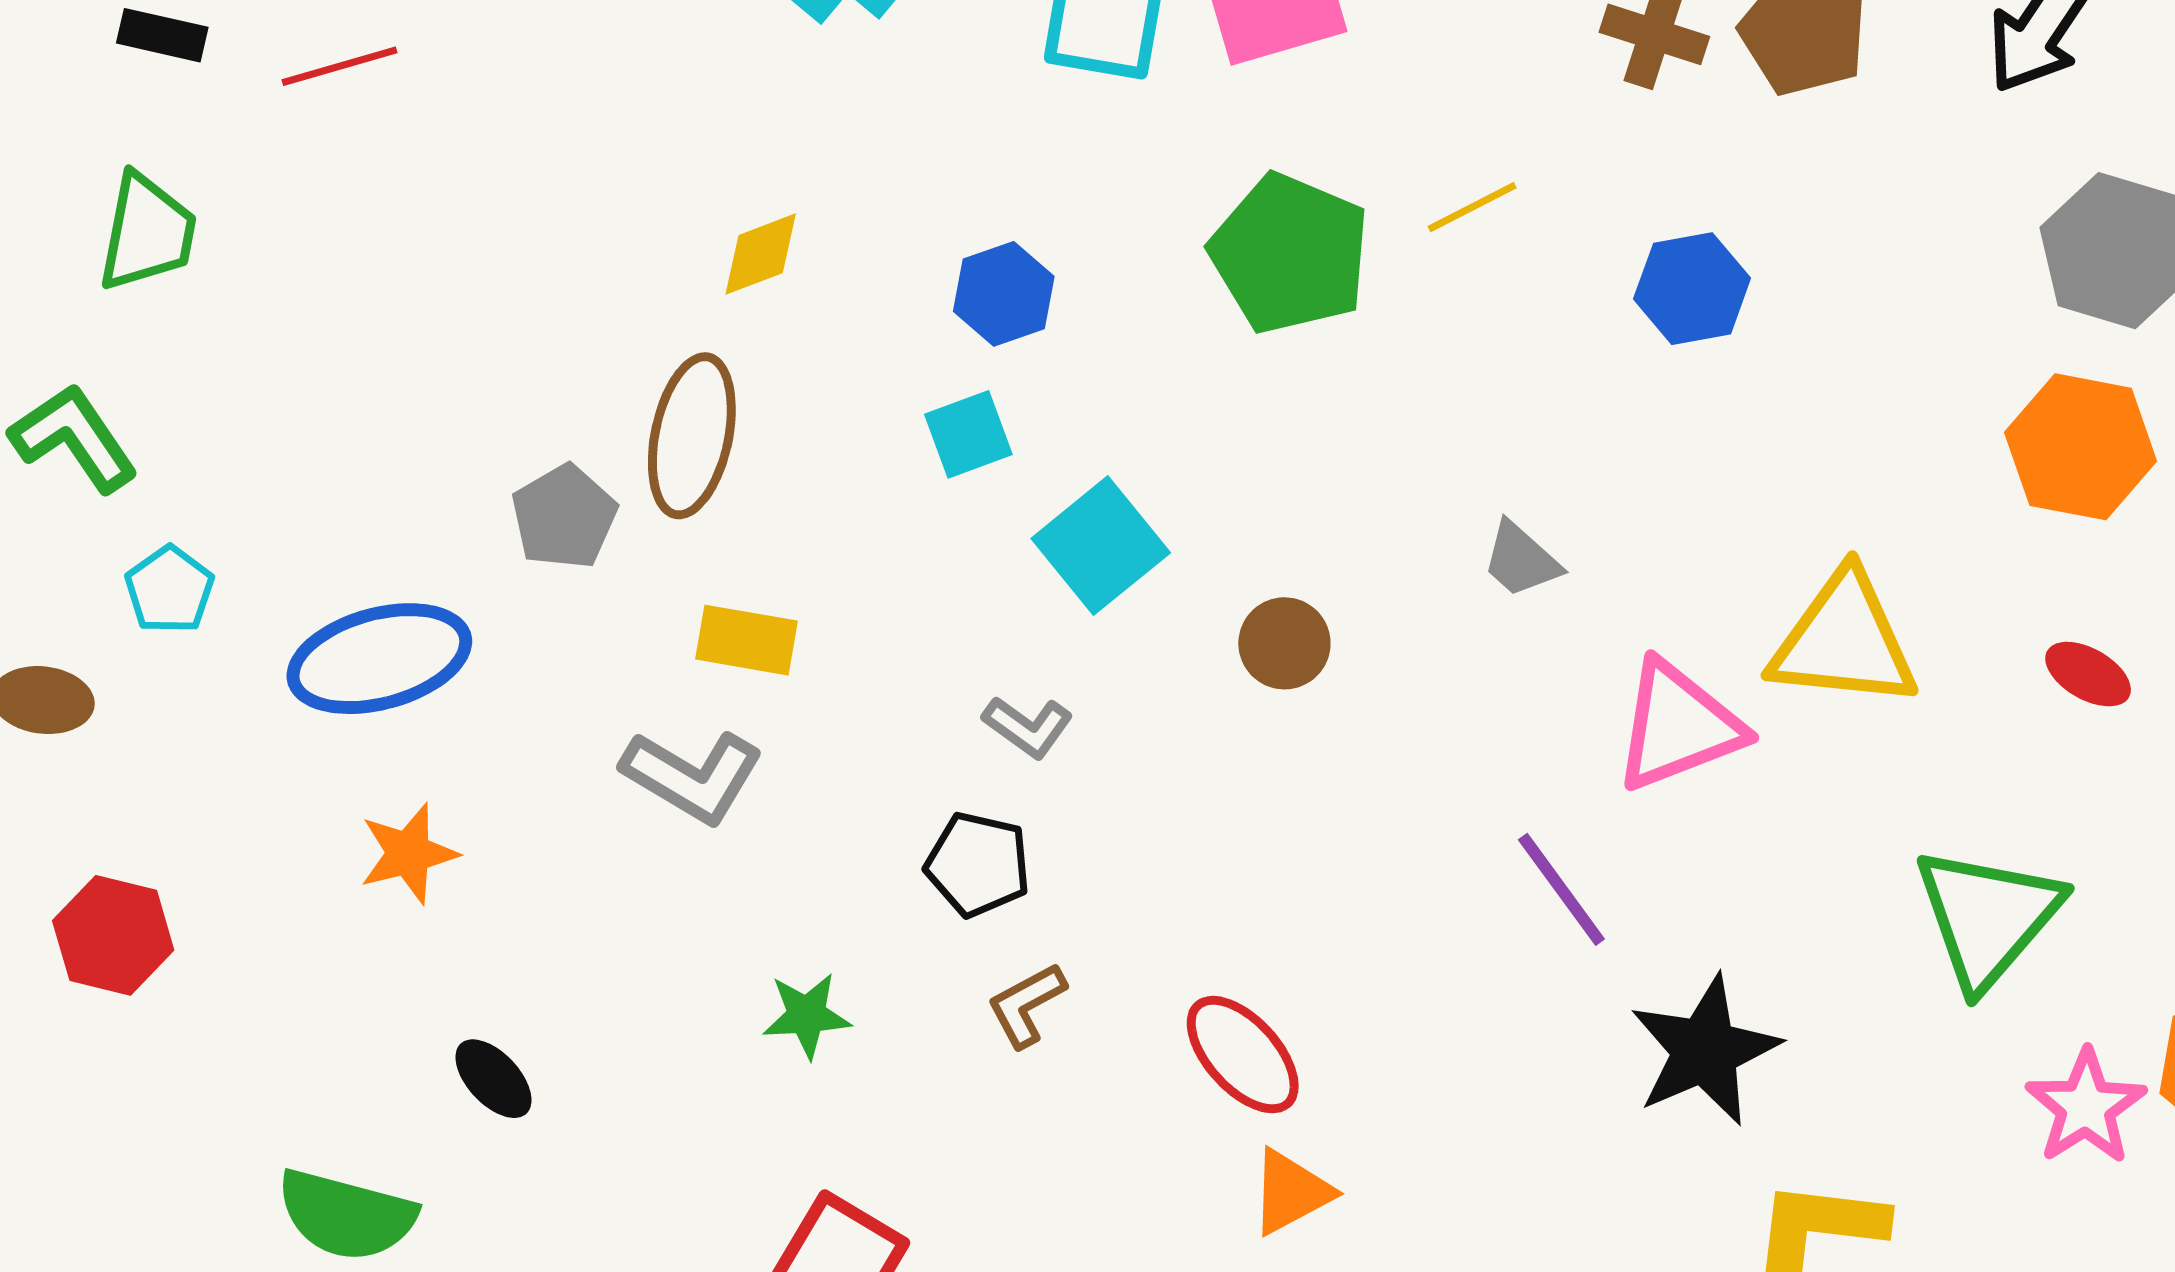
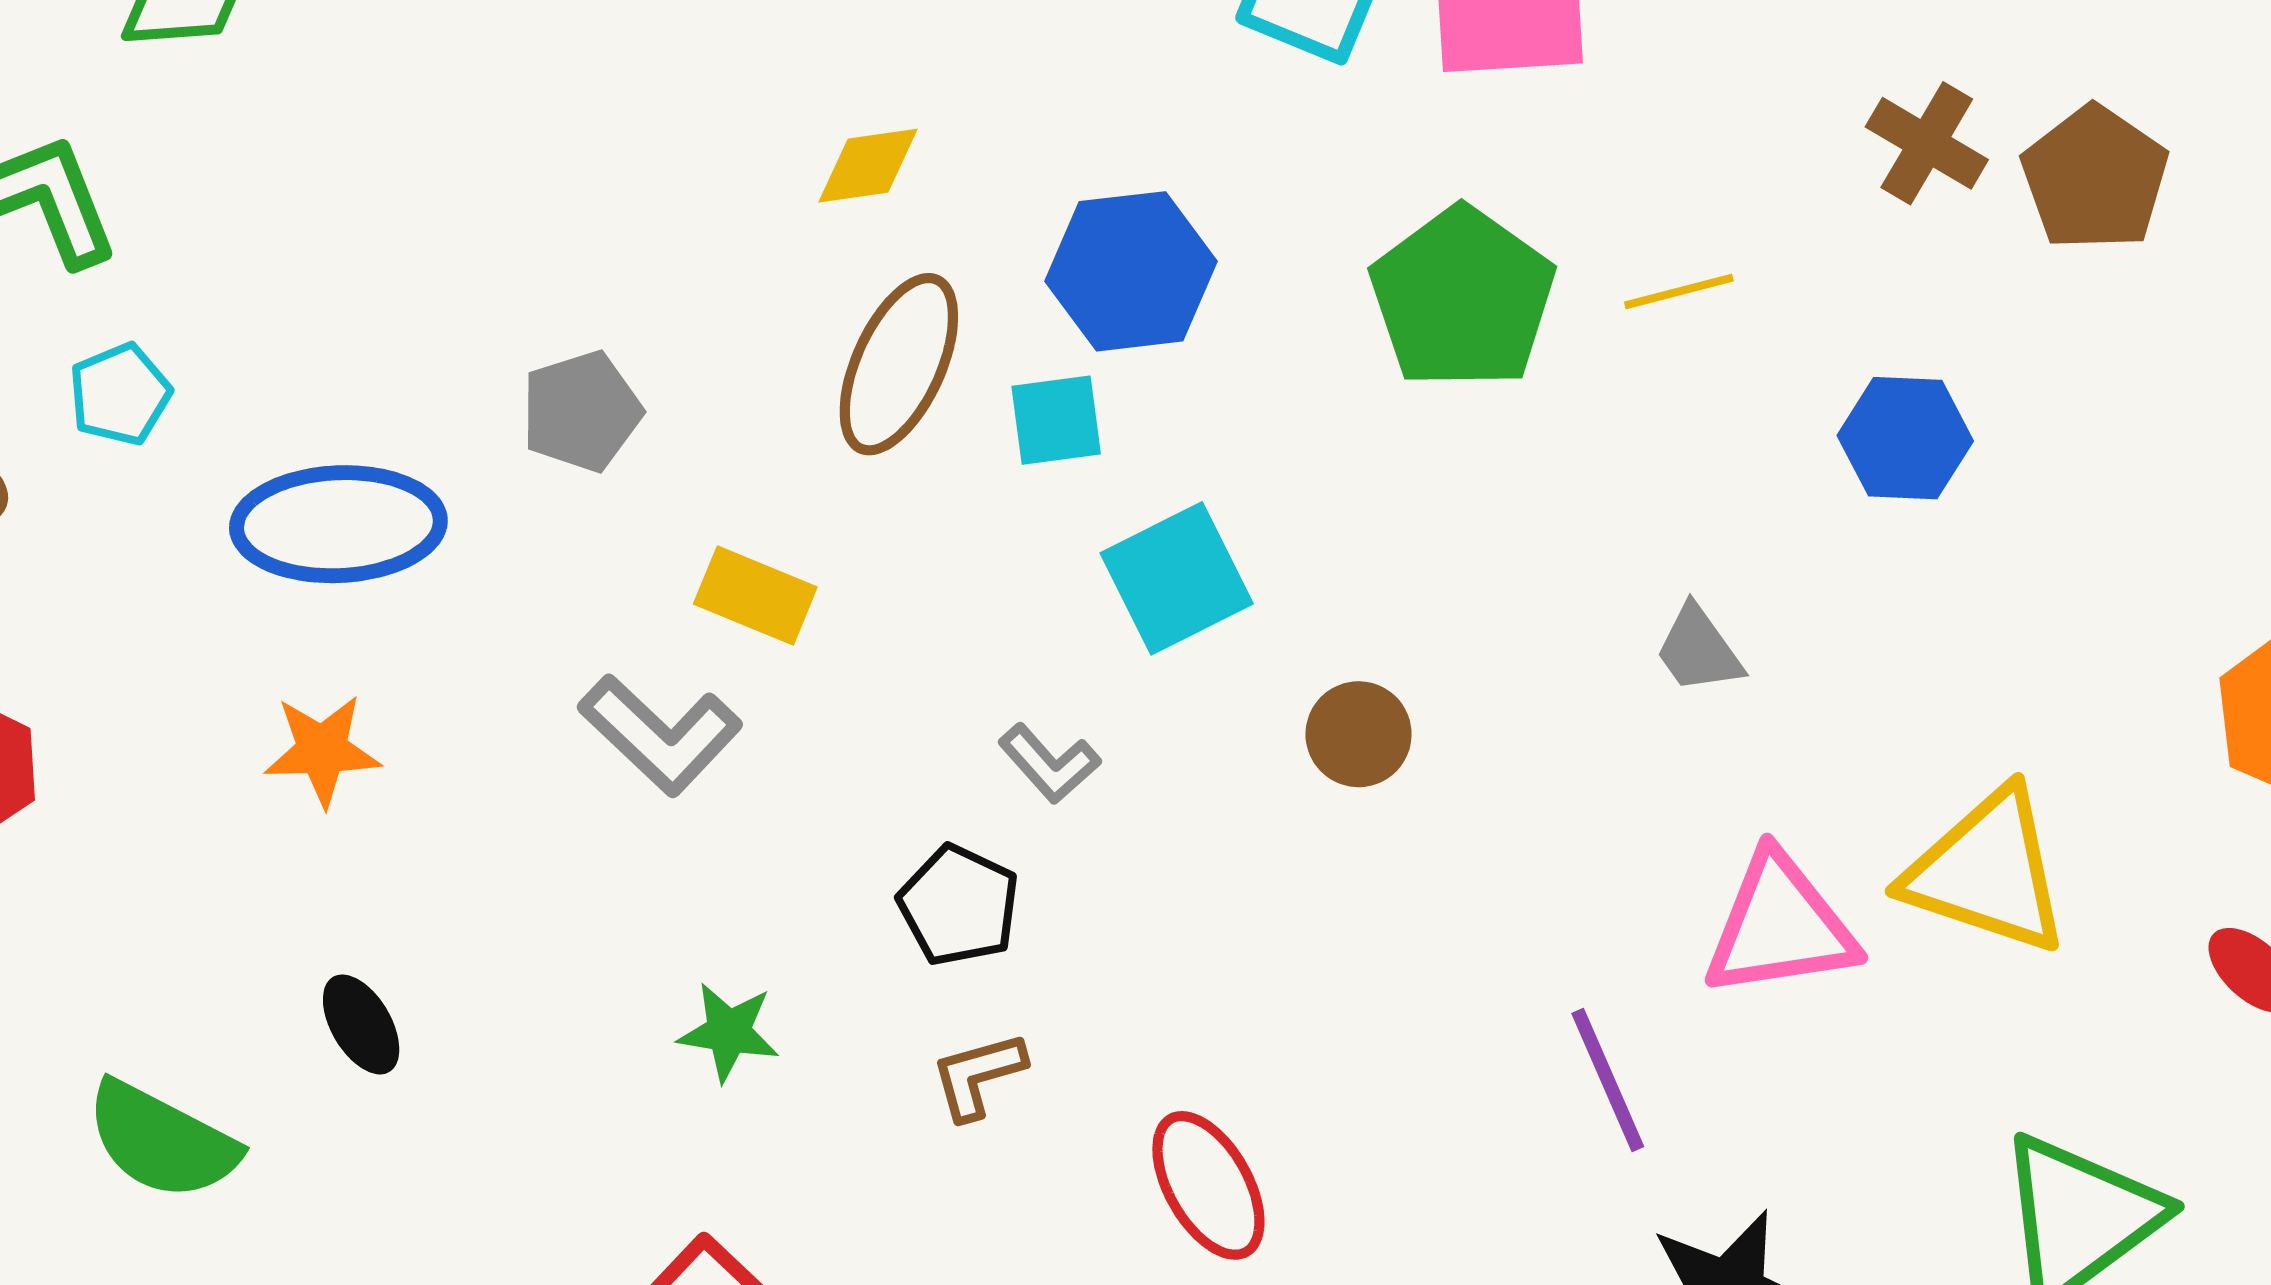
blue hexagon: (1004, 294) -> (1131, 271), size x1.4
brown ellipse: (692, 436) -> (899, 364), moved
gray trapezoid: (1521, 560) -> (1699, 650), moved

